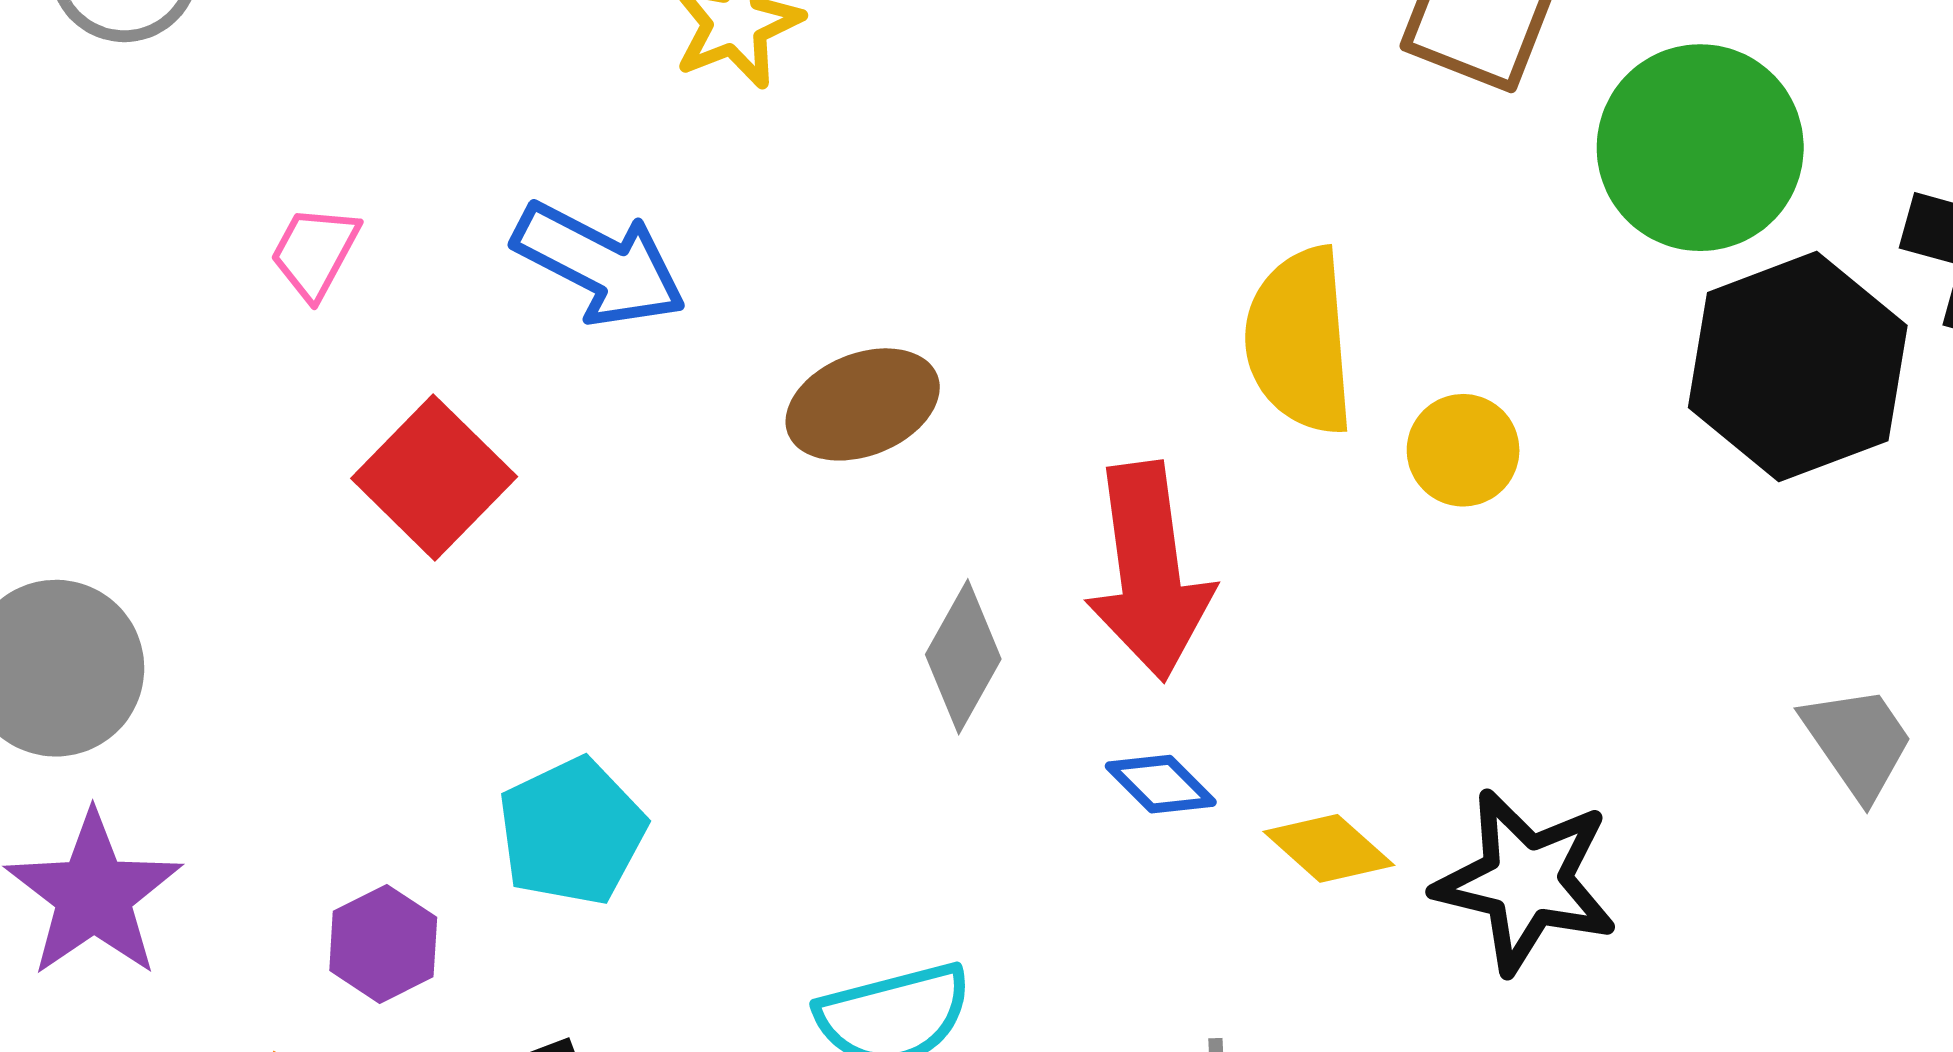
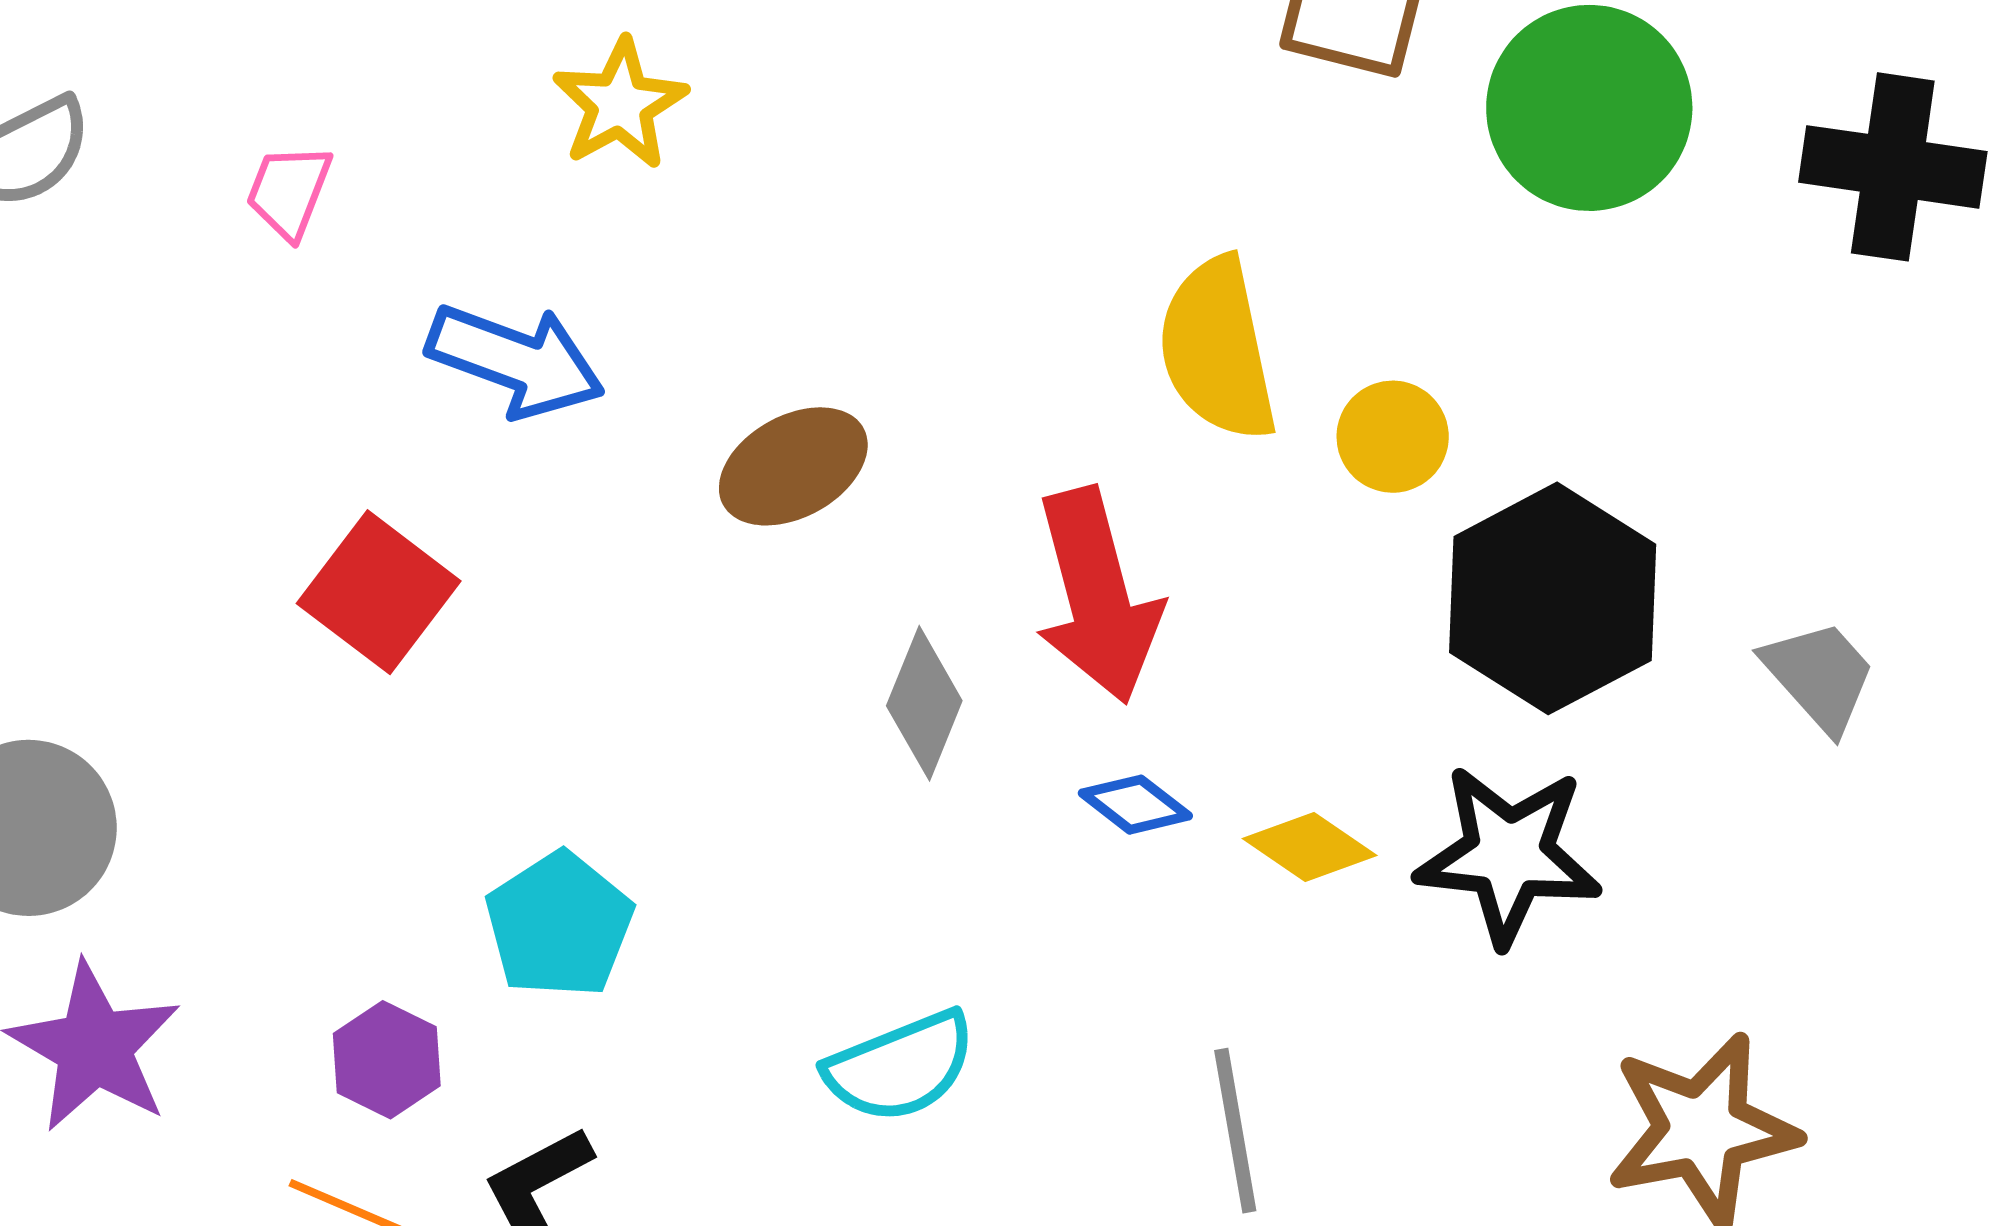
pink trapezoid: (315, 252) -> (289, 191), moved
black hexagon: (1798, 367) -> (1553, 598), moved

